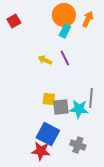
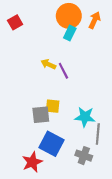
purple line: (65, 58) -> (63, 71), moved
gray line: (91, 98) -> (98, 134), moved
gray square: (61, 107) -> (41, 115), moved
red star: (41, 151) -> (32, 162), moved, turned -30

